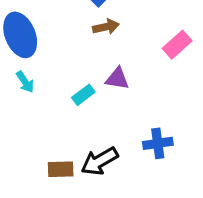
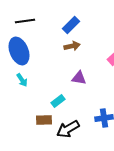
cyan rectangle: (83, 95) -> (58, 101), moved
brown rectangle: (61, 169) -> (44, 120), moved

